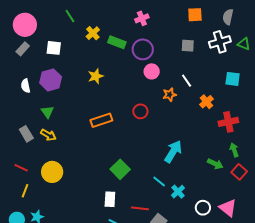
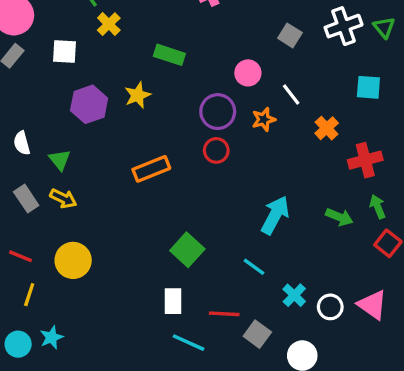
yellow cross: (93, 33) -> (109, 24), moved
green rectangle: (117, 42) -> (169, 55), moved
green triangle: (244, 44) -> (384, 27), turned 32
gray square: (188, 46) -> (290, 35), turned 32
purple circle: (143, 49) -> (218, 112), moved
pink circle: (152, 71) -> (248, 73), moved
purple hexagon: (51, 80) -> (89, 104), moved
white semicircle: (26, 86) -> (22, 143), moved
green arrow: (215, 164) -> (339, 217), moved
cyan cross: (178, 192) -> (294, 295), moved

